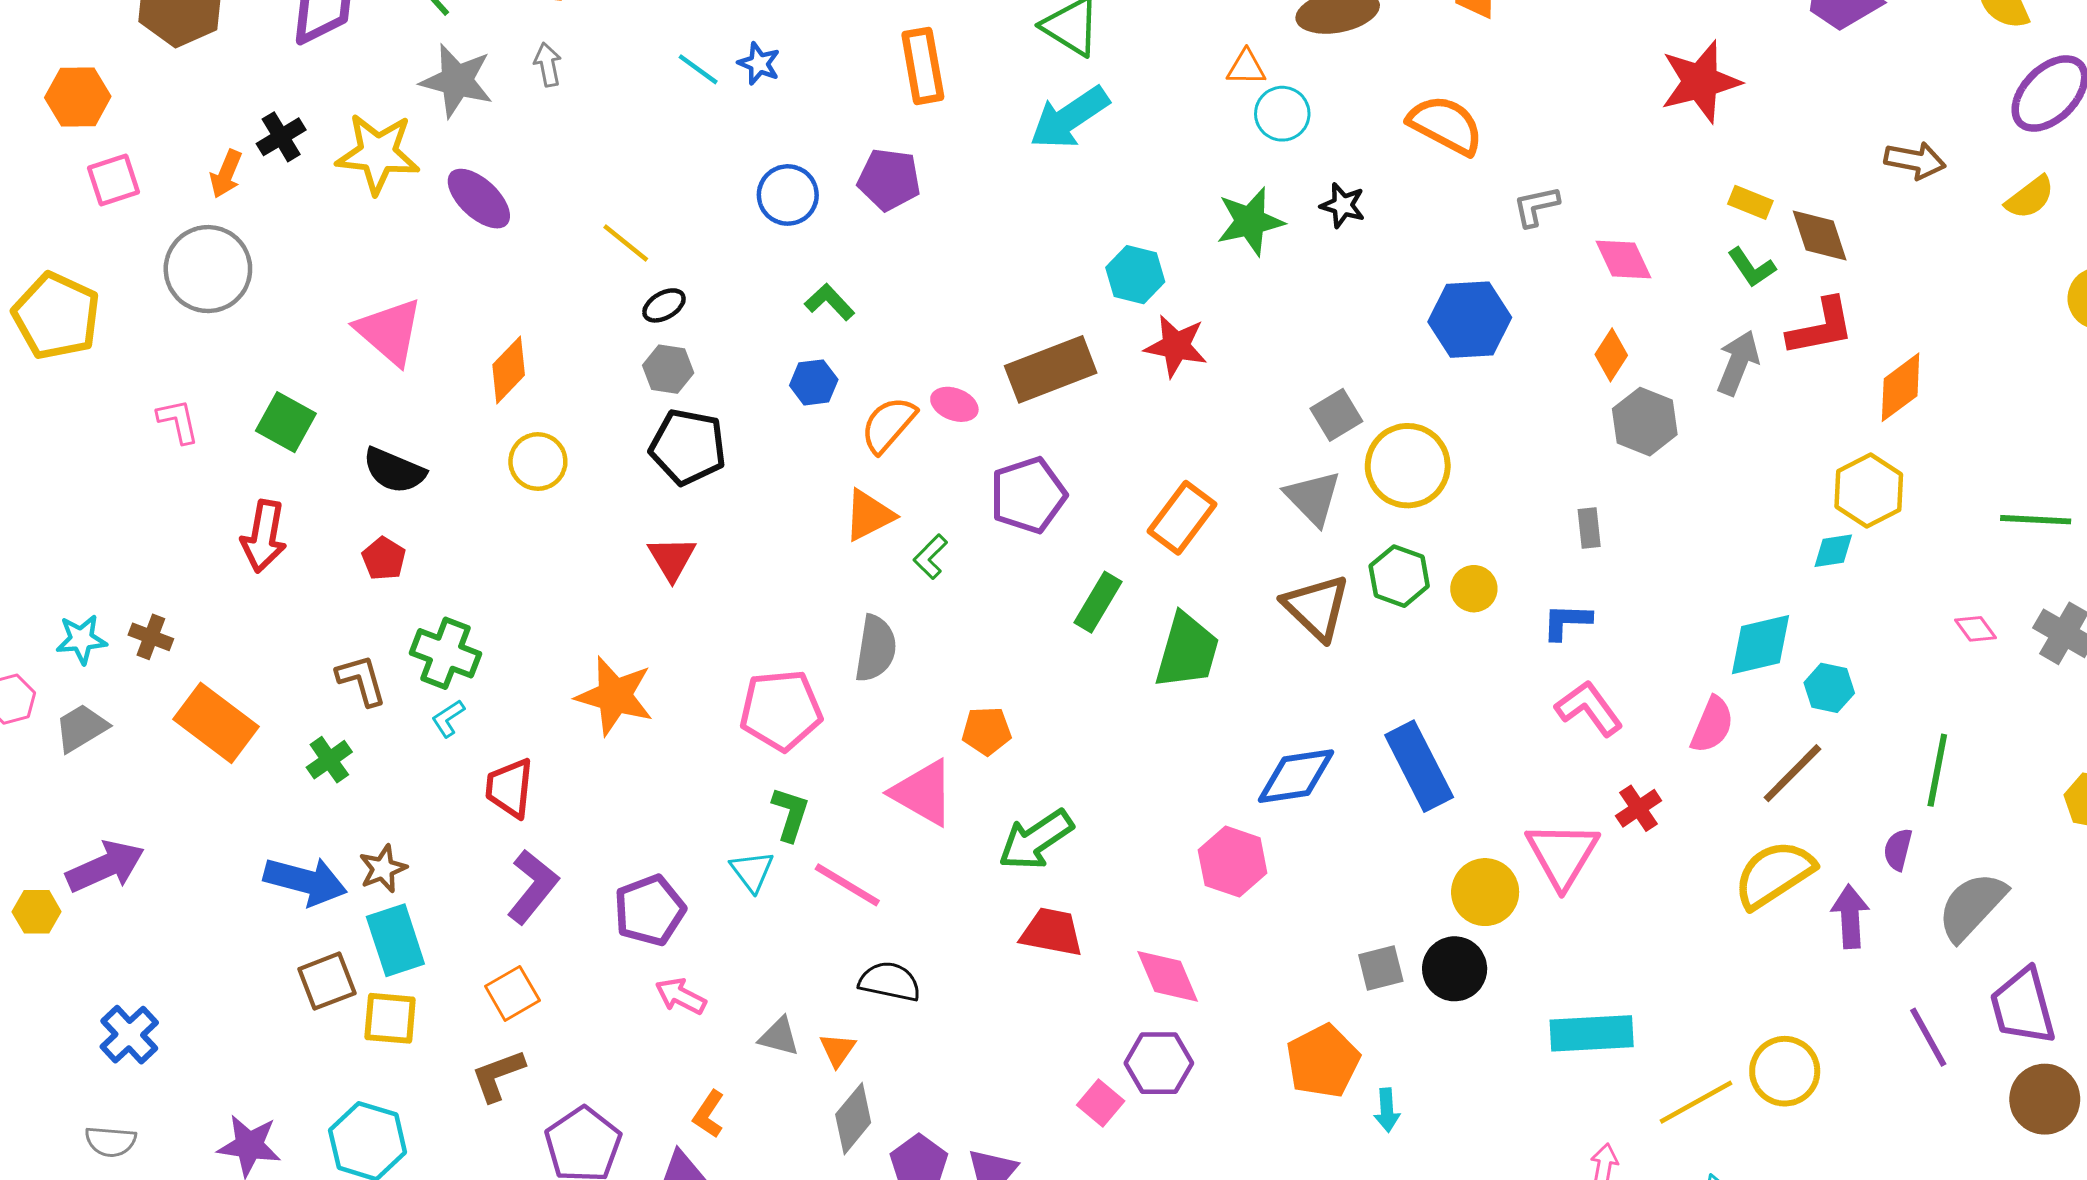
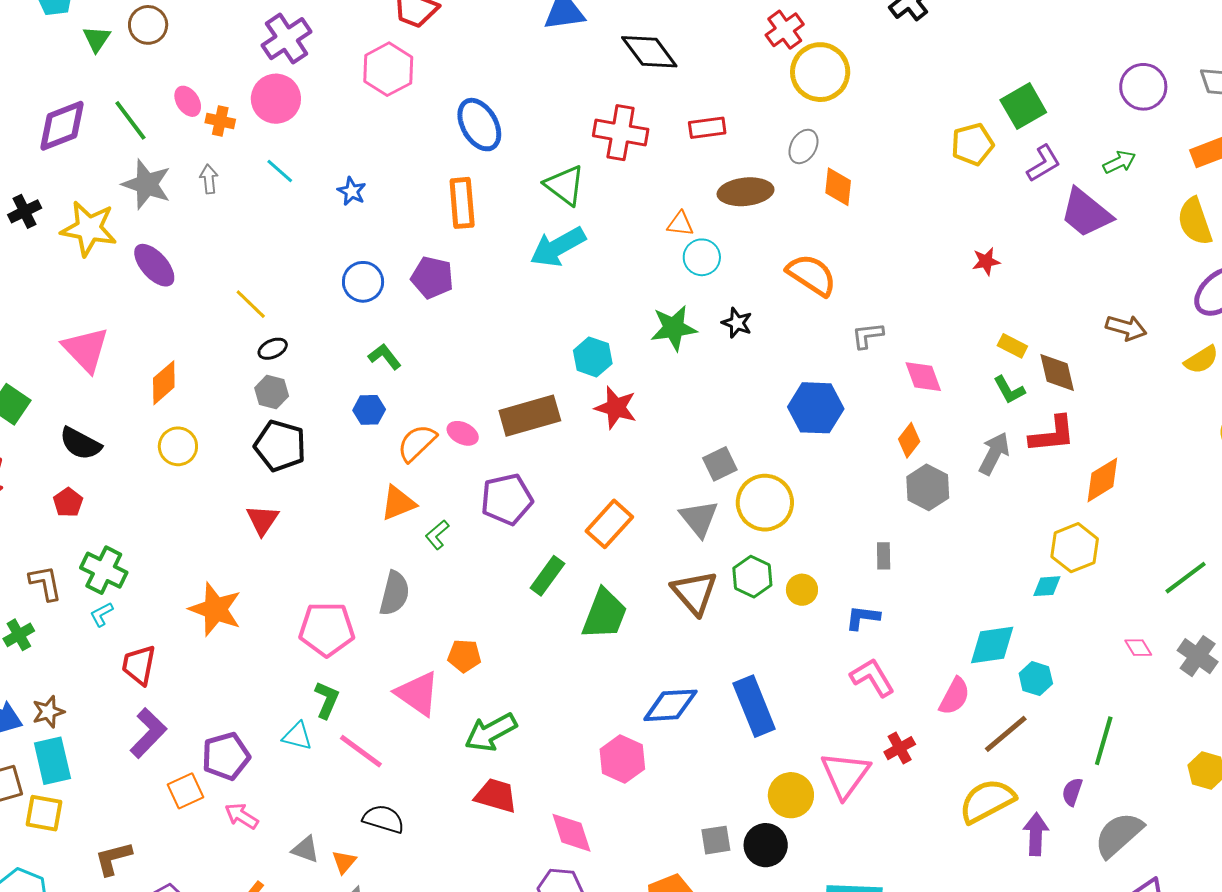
cyan line: (698, 69) -> (280, 171), moved
red star: (1700, 82) -> (986, 261), size x0.5
green line: (2036, 520) -> (1186, 578), turned -45
cyan triangle: (752, 871) -> (297, 736), turned -44
orange square: (512, 993) -> (186, 791), moved

